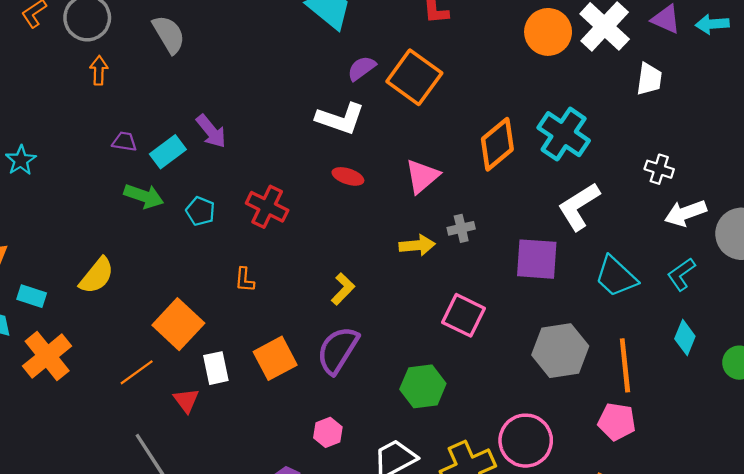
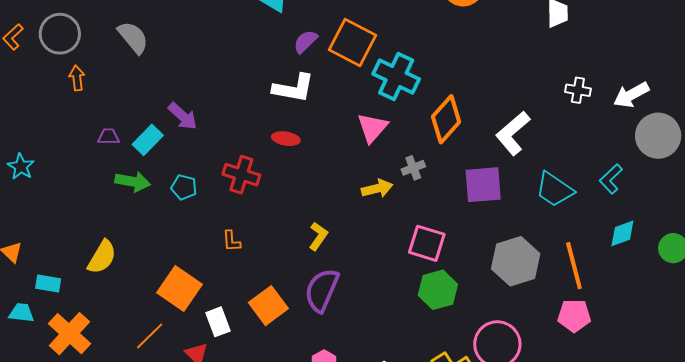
cyan cross: (564, 134) -> (396, 76), moved
orange diamond: (497, 144) -> (446, 119), moved
red ellipse: (348, 176) -> (286, 139), moved
white arrow: (685, 213) -> (631, 95), moved
cyan diamond: (685, 337) -> (622, 233), turned 56
green hexagon: (423, 386) -> (438, 290), moved

